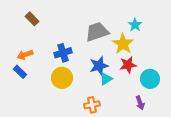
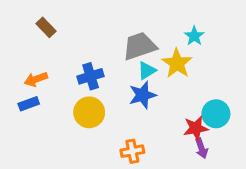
red star: (128, 65) -> (196, 128), moved
blue rectangle: (20, 72) -> (29, 104), turned -64
cyan triangle: (106, 79) -> (147, 71), moved

